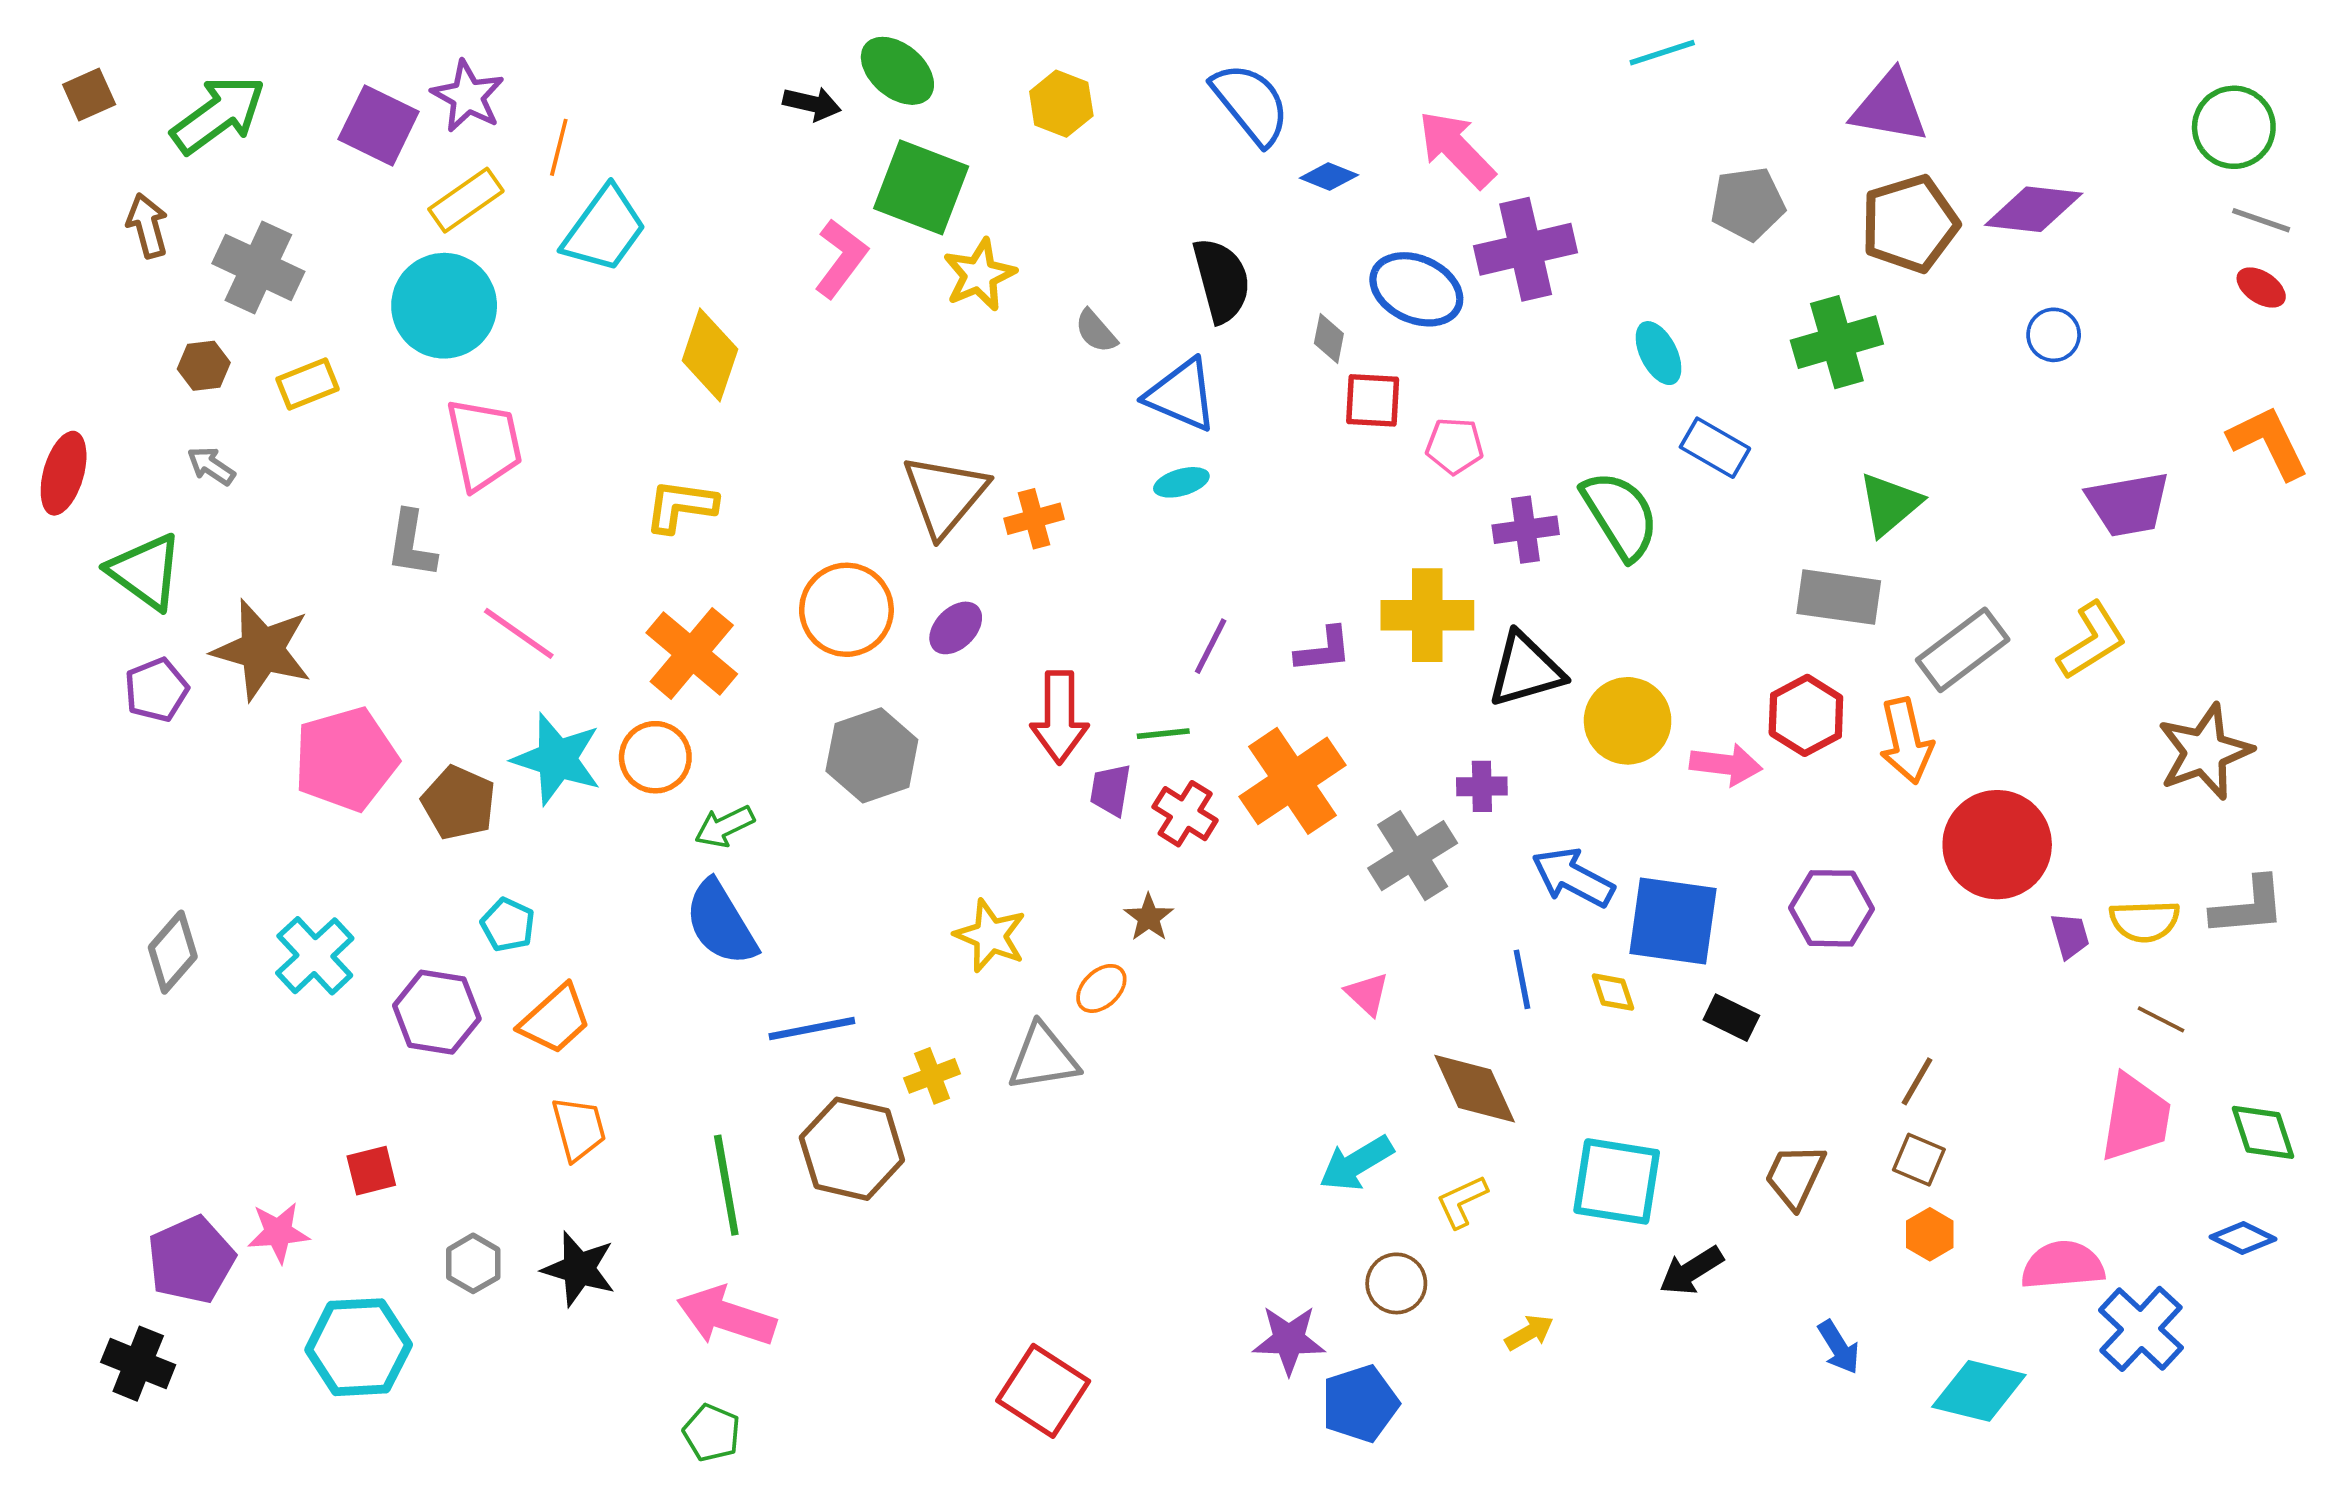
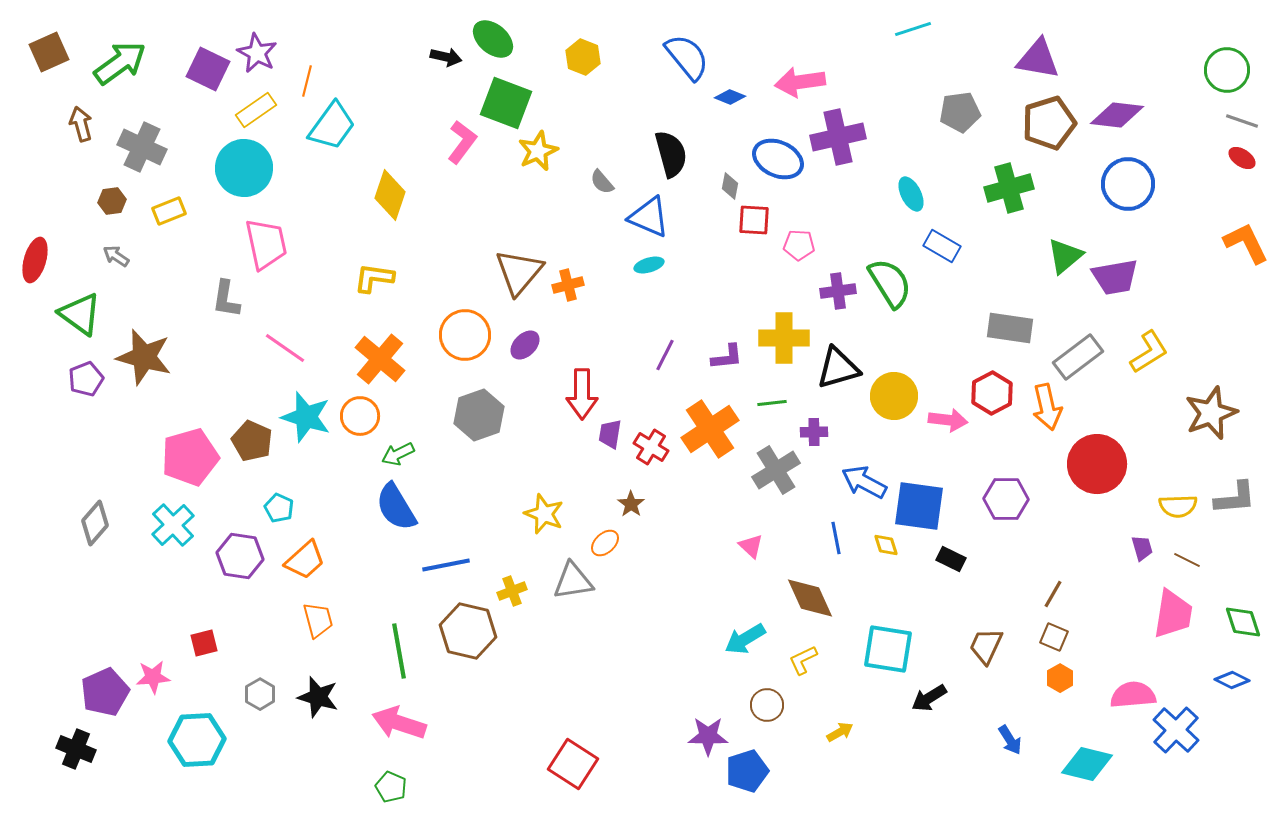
brown square: (89, 95) -> (49, 52), size x1.4
pink arrow: (1456, 149) -> (800, 82), turned -54
blue circle: (2054, 335) -> (1128, 184), size x1.8
green triangle: (1890, 504) -> (1065, 256), moved
purple trapezoid: (2128, 504) -> (1115, 277), moved
green line: (1163, 734) -> (772, 403), moved
pink pentagon: (346, 759) -> (190, 457), moved
purple trapezoid: (2070, 936) -> (1142, 548), moved

